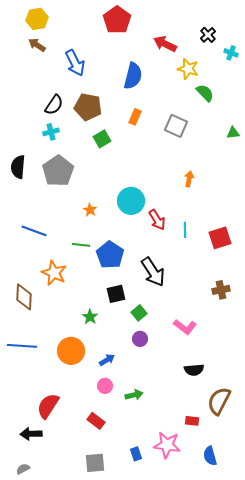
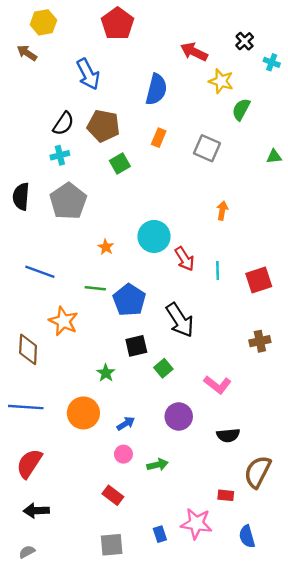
red pentagon: (117, 20) -> (118, 24), moved
brown arrow: (37, 45) -> (27, 53), moved
green semicircle: (205, 93) -> (241, 109), turned -108
purple circle: (140, 339) -> (179, 416), moved, size x1.5
red semicircle: (48, 406) -> (29, 464), moved

